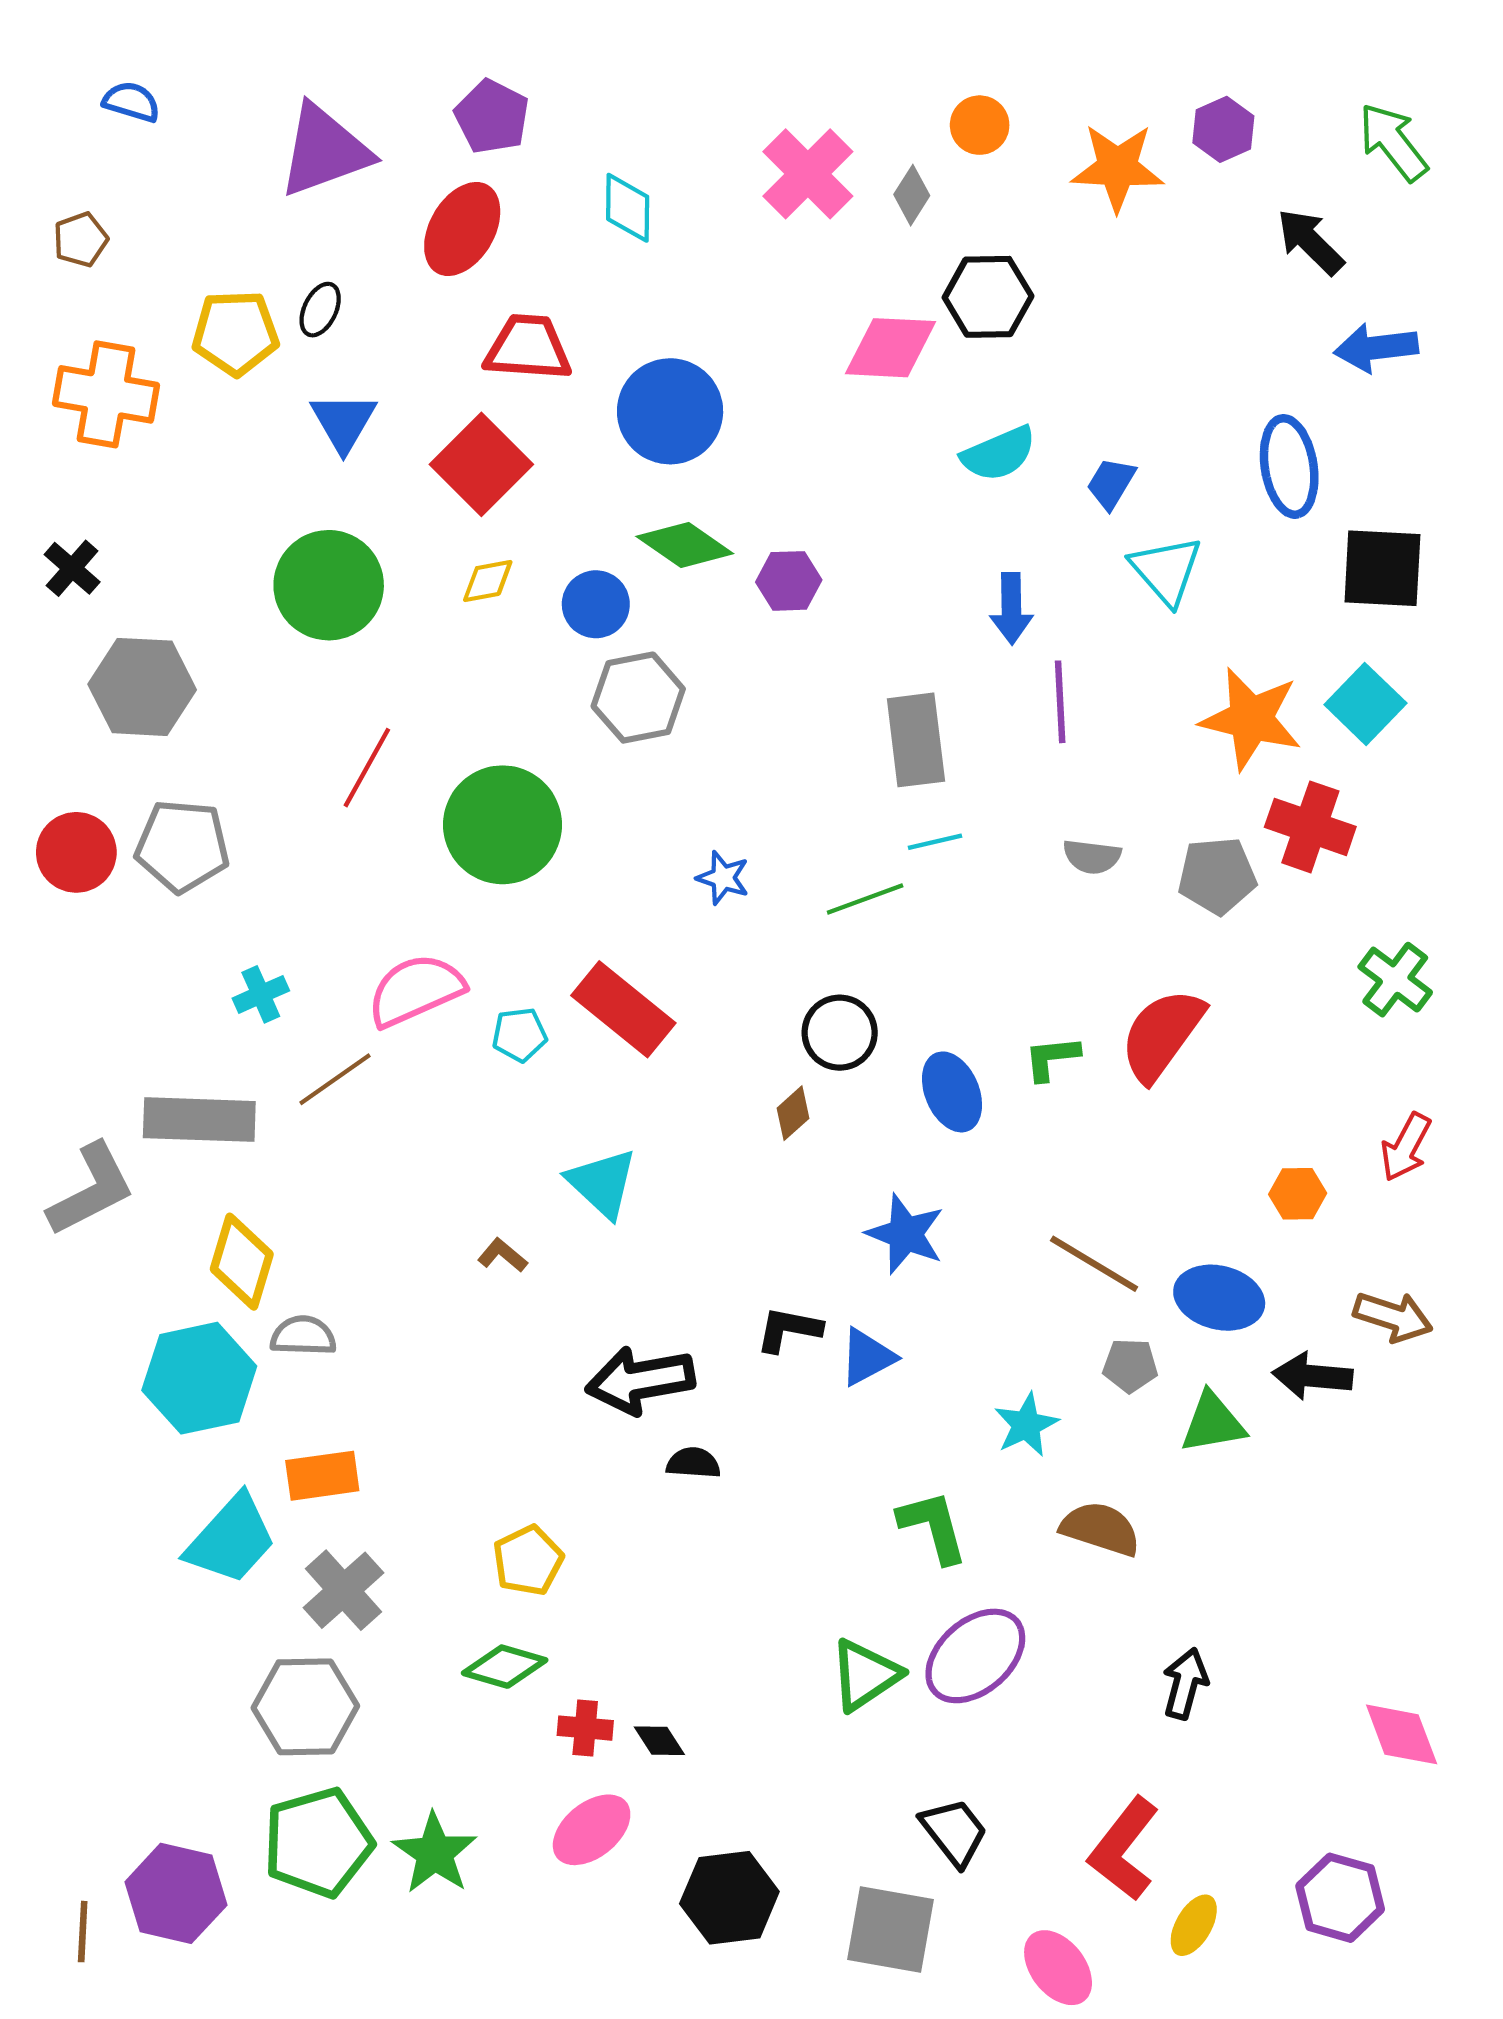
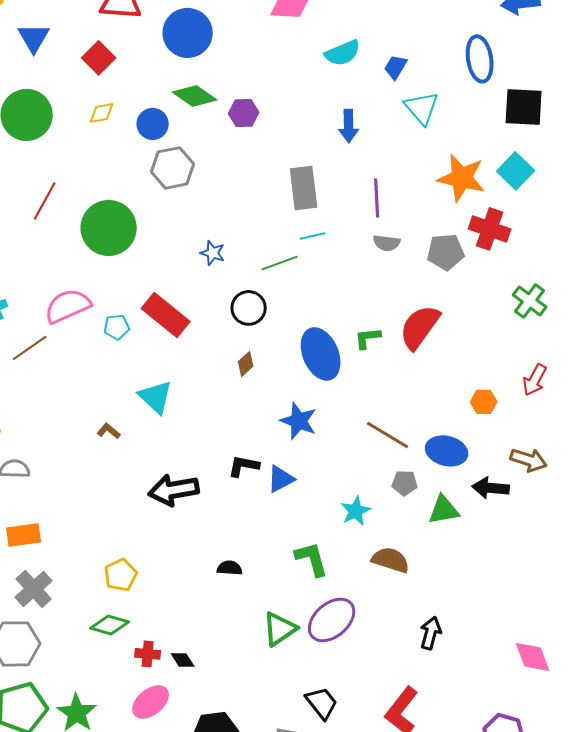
red square: (481, 464) -> (99, 58), size x0.7
purple line: (1060, 702) -> (377, 198), moved
black circle: (840, 1033) -> (249, 308), moved
blue ellipse: (952, 1092) -> (321, 354), size x1.4
black semicircle: (693, 1463) -> (230, 568), moved

